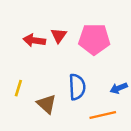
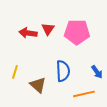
blue arrow: (119, 88) -> (97, 72), turned -104

